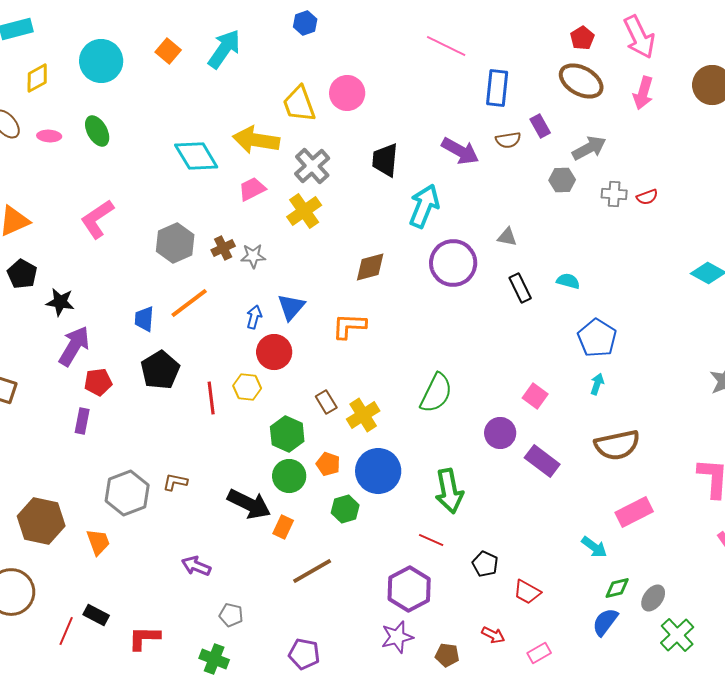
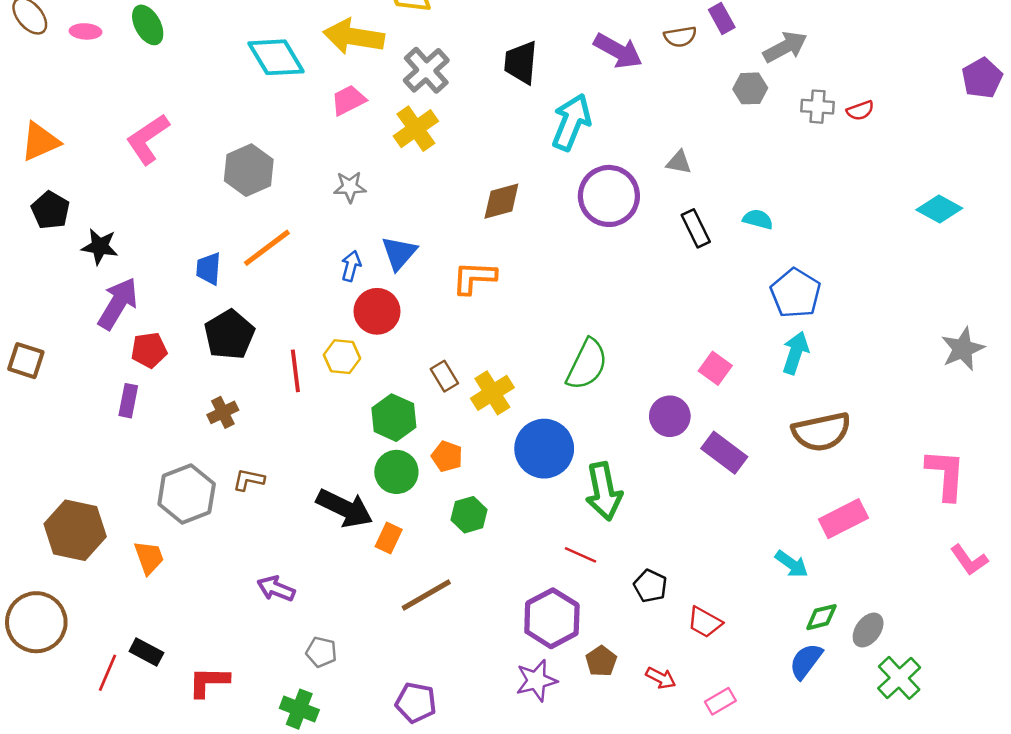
brown cross: (223, 248) -> (223, 412), moved
cyan arrow: (597, 384) -> (795, 353), size x1.5
blue circle: (378, 471) -> (544, 449), moved
brown pentagon: (447, 655) -> (601, 661), moved, turned 30

